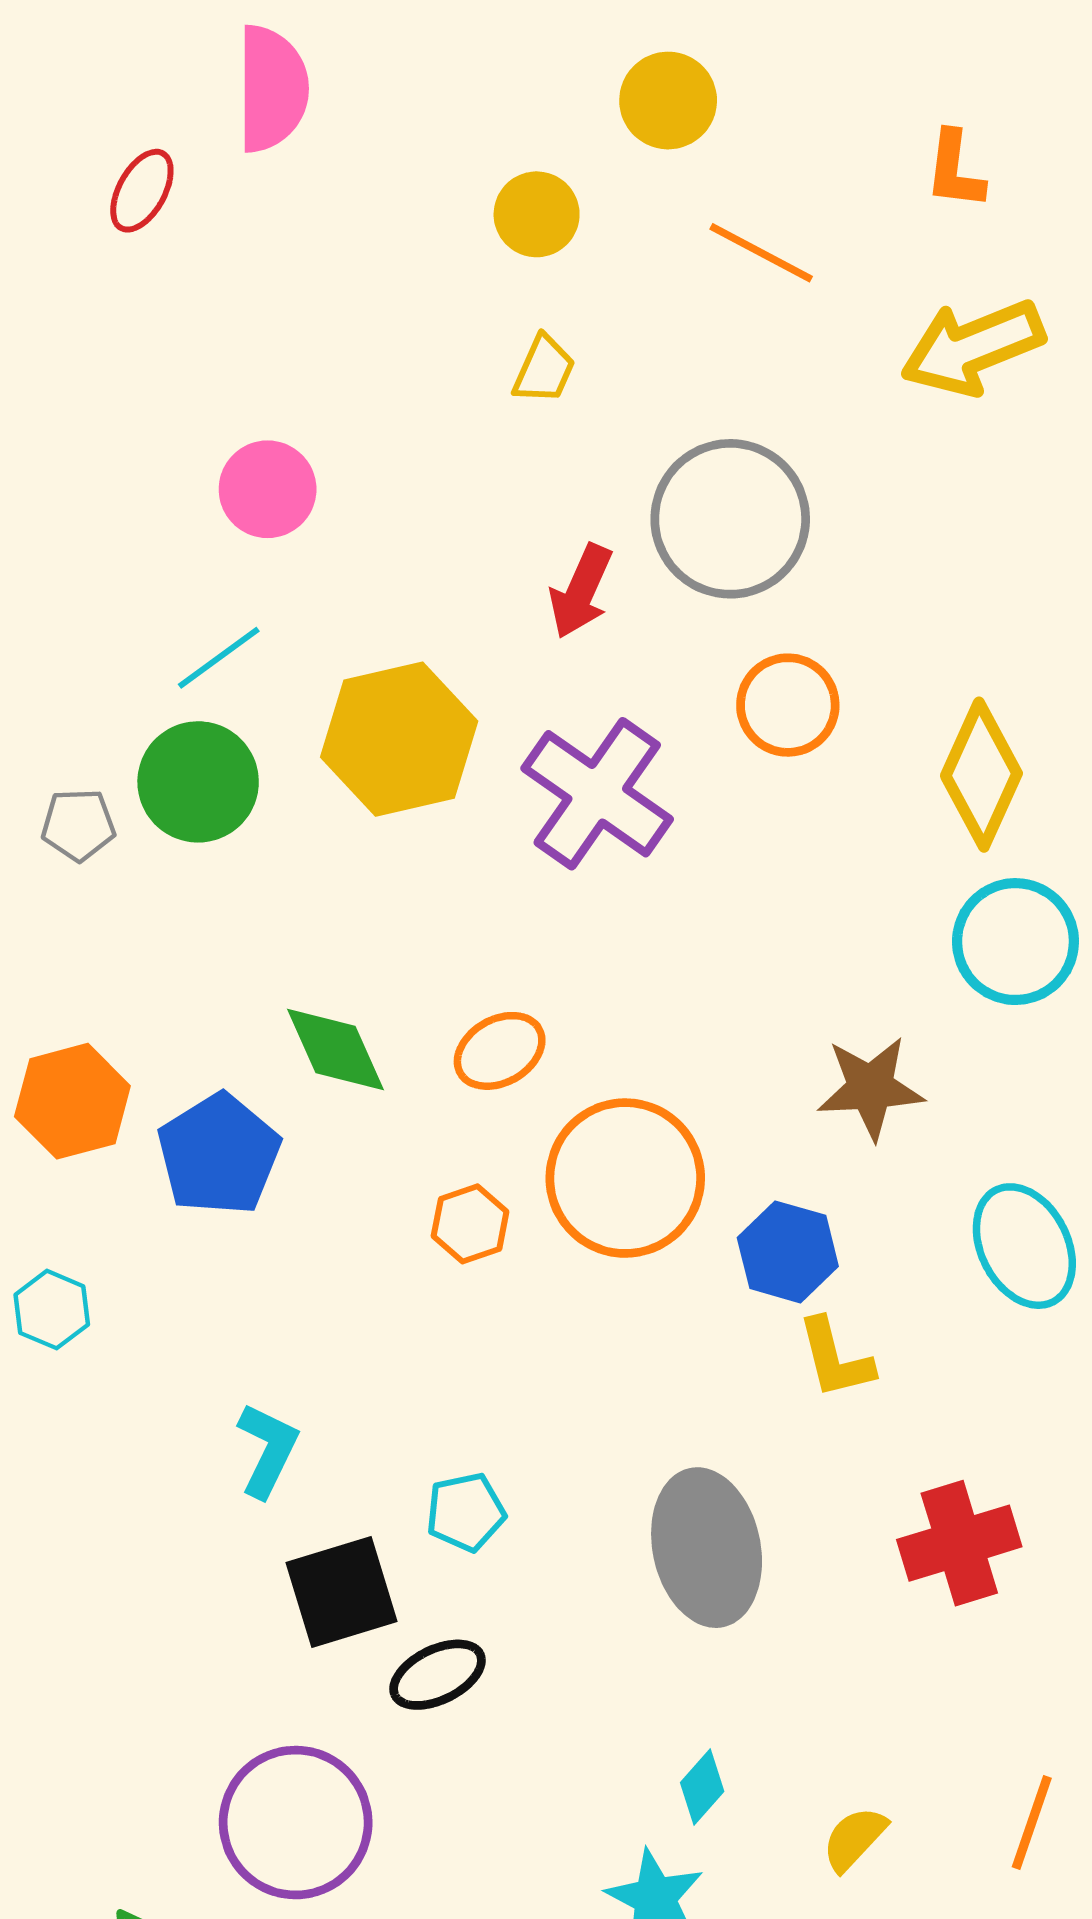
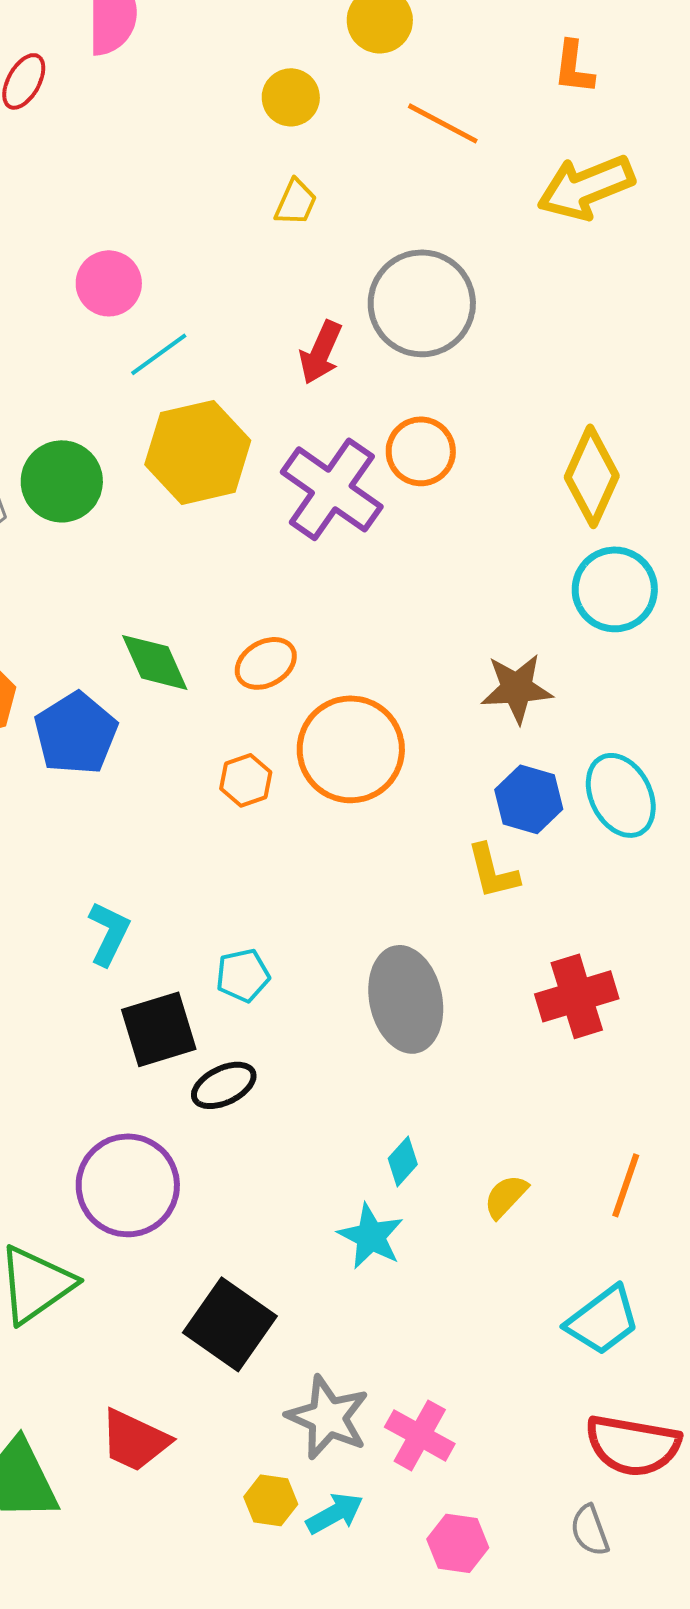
cyan line: (219, 658) -> (159, 354), moved
orange circle: (788, 705) -> (421, 451), moved
blue hexagon: (788, 1252) -> (529, 799), moved

